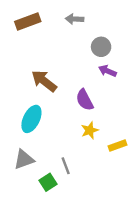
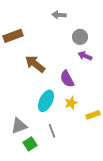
brown rectangle: (28, 22) -> (13, 36), moved
cyan ellipse: (31, 119) -> (46, 101), moved
green square: (48, 182) -> (30, 144), moved

